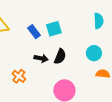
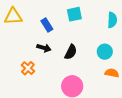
cyan square: (54, 29) -> (74, 14), moved
black arrow: (41, 58) -> (44, 48), moved

